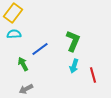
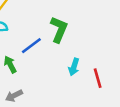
green L-shape: (73, 41) -> (59, 29), moved

